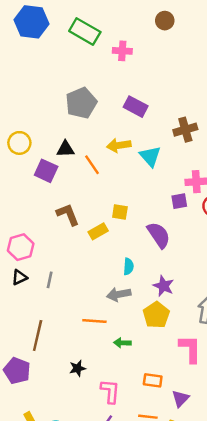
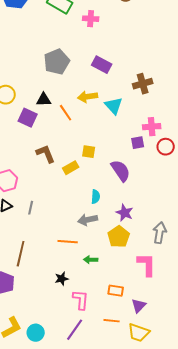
black star: (78, 368) -> (62, 279), moved

